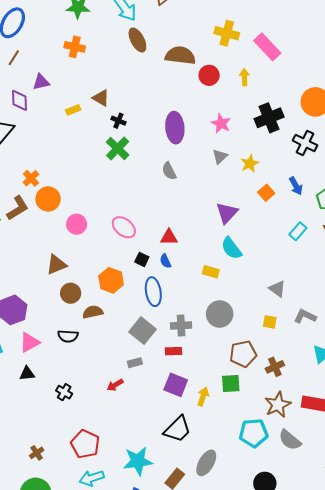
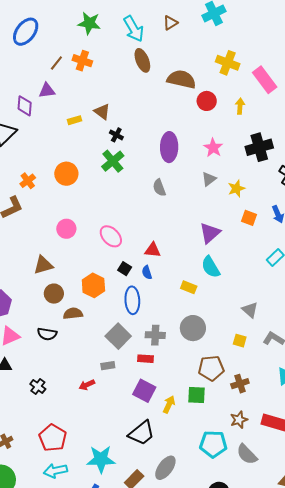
brown line: (14, 58) -> (56, 63), moved
orange square: (266, 193) -> (249, 218), turned -35
orange circle: (48, 199) -> (66, 174), moved
brown star: (278, 405) -> (239, 420), size x0.7

